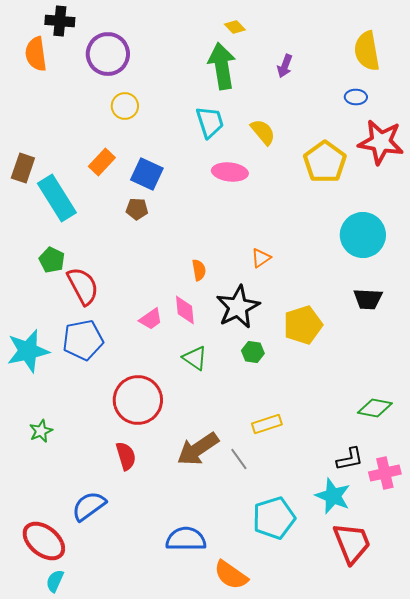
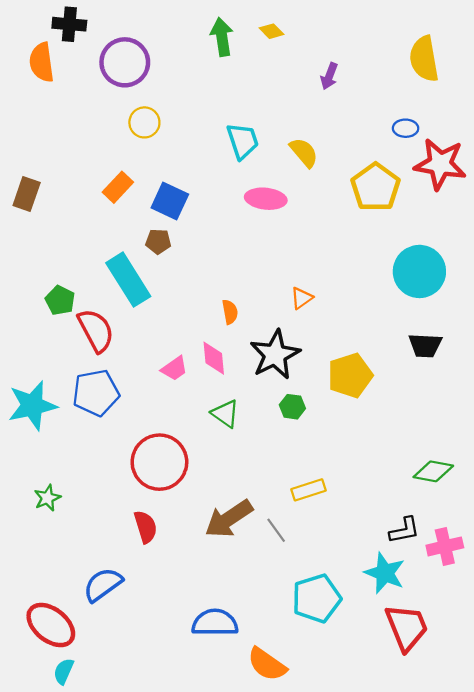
green arrow: (222, 66) -> (222, 37), moved, size x0.7
blue ellipse: (356, 97) -> (406, 128), moved
cyan rectangle: (57, 198) -> (128, 280), moved

